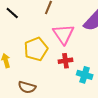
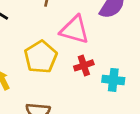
pink triangle: (64, 34) -> (75, 30), turned -30

